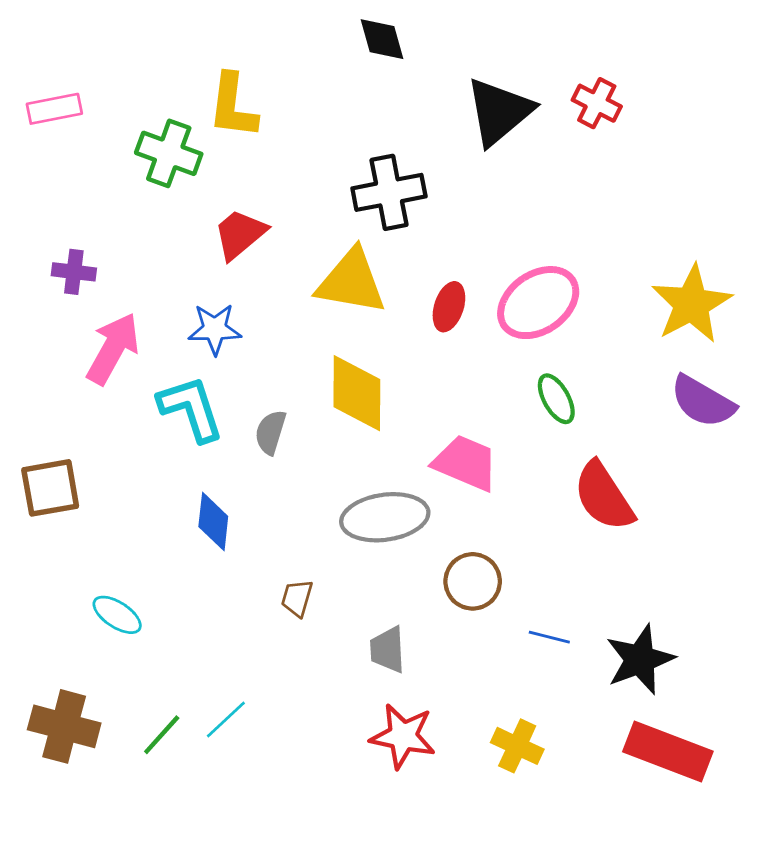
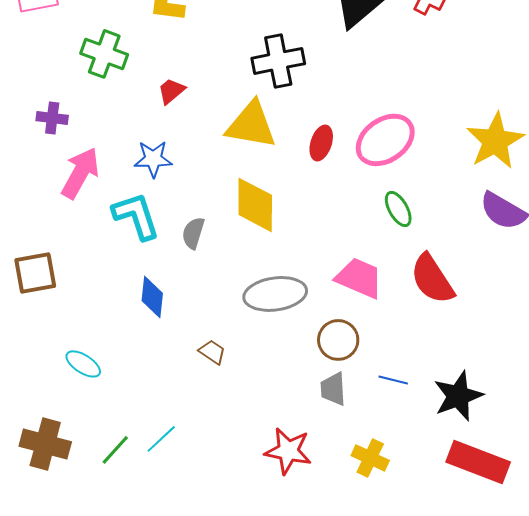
green cross: (169, 153) -> (104, 54), moved
red trapezoid: (240, 234) -> (171, 91), size x0.7
pink trapezoid: (466, 463) -> (359, 278), moved
brown trapezoid: (297, 598) -> (212, 352), turned 108
gray trapezoid: (388, 650) -> (333, 389), moved

